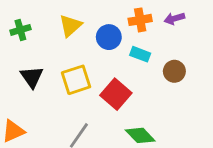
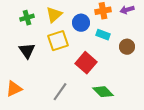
green cross: (20, 30) -> (27, 18), moved
yellow square: (76, 80) -> (58, 41), moved

